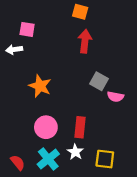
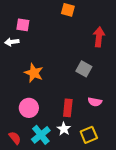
red arrow: (85, 41) -> (99, 37), moved
pink semicircle: (115, 97) -> (95, 102), moved
pink circle: (46, 127) -> (29, 108), moved
yellow square: (105, 159) -> (89, 135), turned -30

